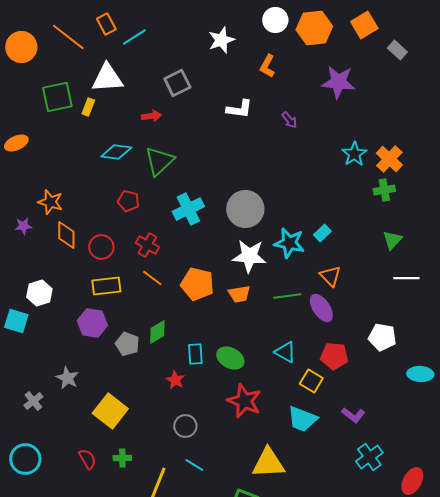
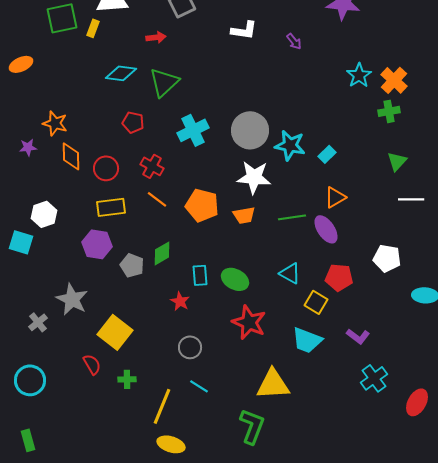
cyan star: (289, 243) -> (290, 145), moved
orange triangle: (330, 276) -> (335, 197), turned 45
gray star: (67, 378) -> (72, 299), size x1.4
red semicircle: (87, 459) -> (92, 364), moved

